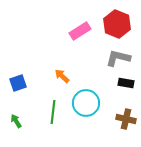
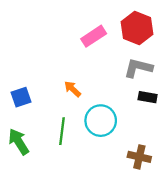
brown cross: (126, 119) -> (139, 157), moved
green arrow: (16, 121) -> (19, 142), size x1.6

